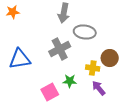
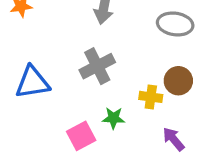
gray ellipse: (85, 32) -> (175, 24), moved
purple arrow: (99, 88) -> (173, 139), moved

